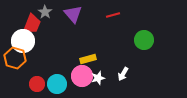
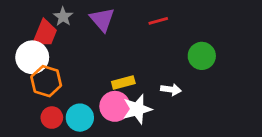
orange hexagon: (15, 58) -> (46, 81), moved
white arrow: (123, 74) -> (171, 90), moved, turned -112
white star: (98, 78) -> (137, 109), size x1.5

